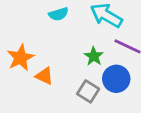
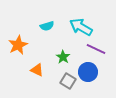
green star: (94, 56) -> (63, 57), moved
orange star: (21, 58) -> (18, 45), moved

